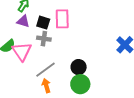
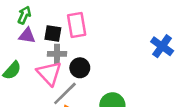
pink triangle: (22, 51) -> (49, 73), moved
black circle: (79, 67) -> (80, 68), moved

